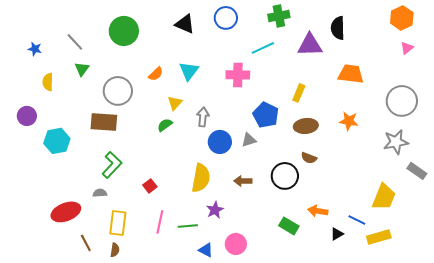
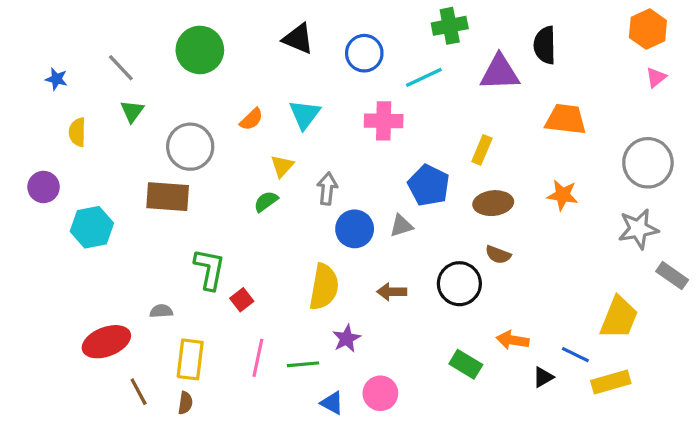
blue circle: (226, 18) -> (364, 53), moved
green L-shape: (112, 165) -> (210, 269), moved, turned -32

